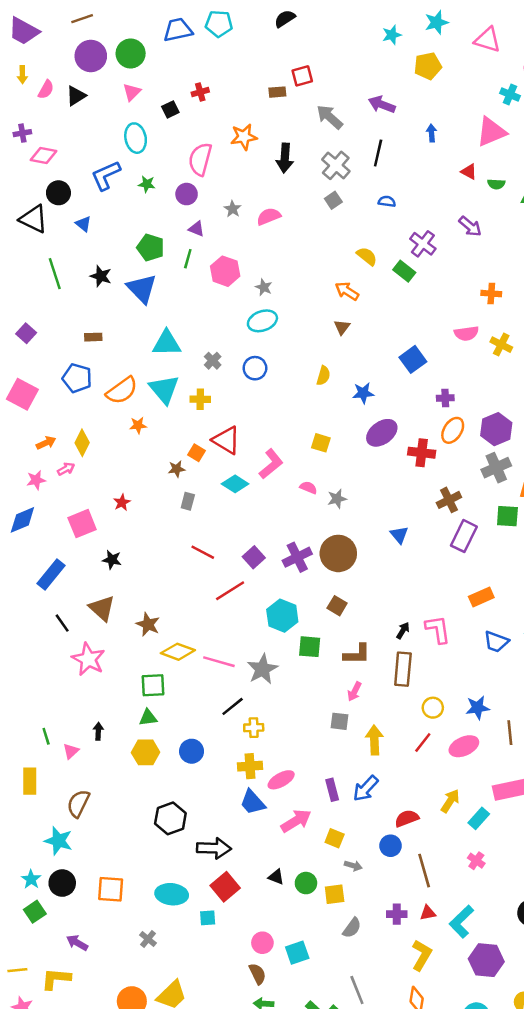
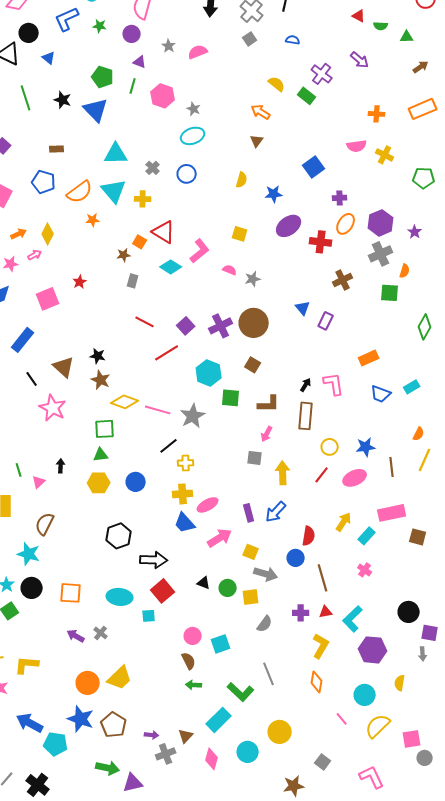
purple rectangle: (464, 536) -> (326, 321), moved, size x0.7
black star: (112, 560) -> (98, 356), moved
red semicircle: (407, 818) -> (309, 536), turned 120
gray arrow: (353, 866) -> (266, 574), size x1.6
purple arrow: (77, 943) -> (76, 636), moved

